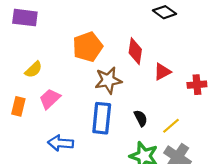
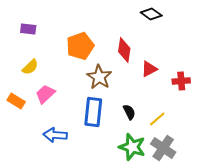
purple rectangle: (25, 18) -> (28, 29), moved, size x0.7
brown star: (108, 80) -> (99, 77), turned -30
orange rectangle: (18, 106) -> (16, 101), turned -72

